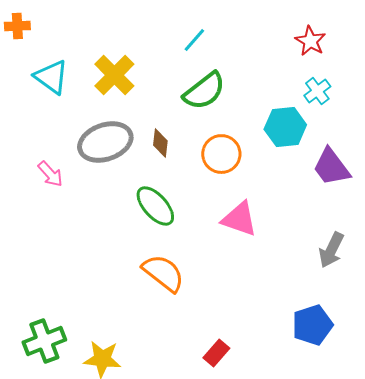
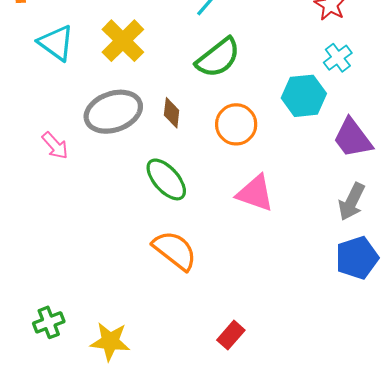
gray arrow: (331, 250) -> (352, 202), moved
blue pentagon: (312, 325) -> (357, 258), moved
green cross: (44, 341) -> (49, 322), size x0.7

